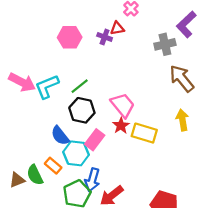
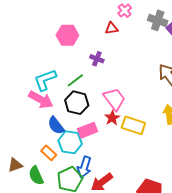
purple cross: (105, 37) -> (97, 59), moved
gray cross: (165, 44) -> (158, 20), moved, turned 30
pink arrow: (22, 82) -> (41, 100), moved
pink rectangle: (95, 140) -> (88, 130), turned 30
green semicircle: (35, 175) -> (36, 176), moved

